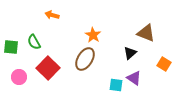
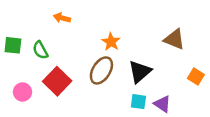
green square: (11, 47) -> (13, 45), moved
black triangle: (130, 53) -> (140, 72), moved, size x1.5
purple triangle: (134, 78) -> (162, 104), moved

